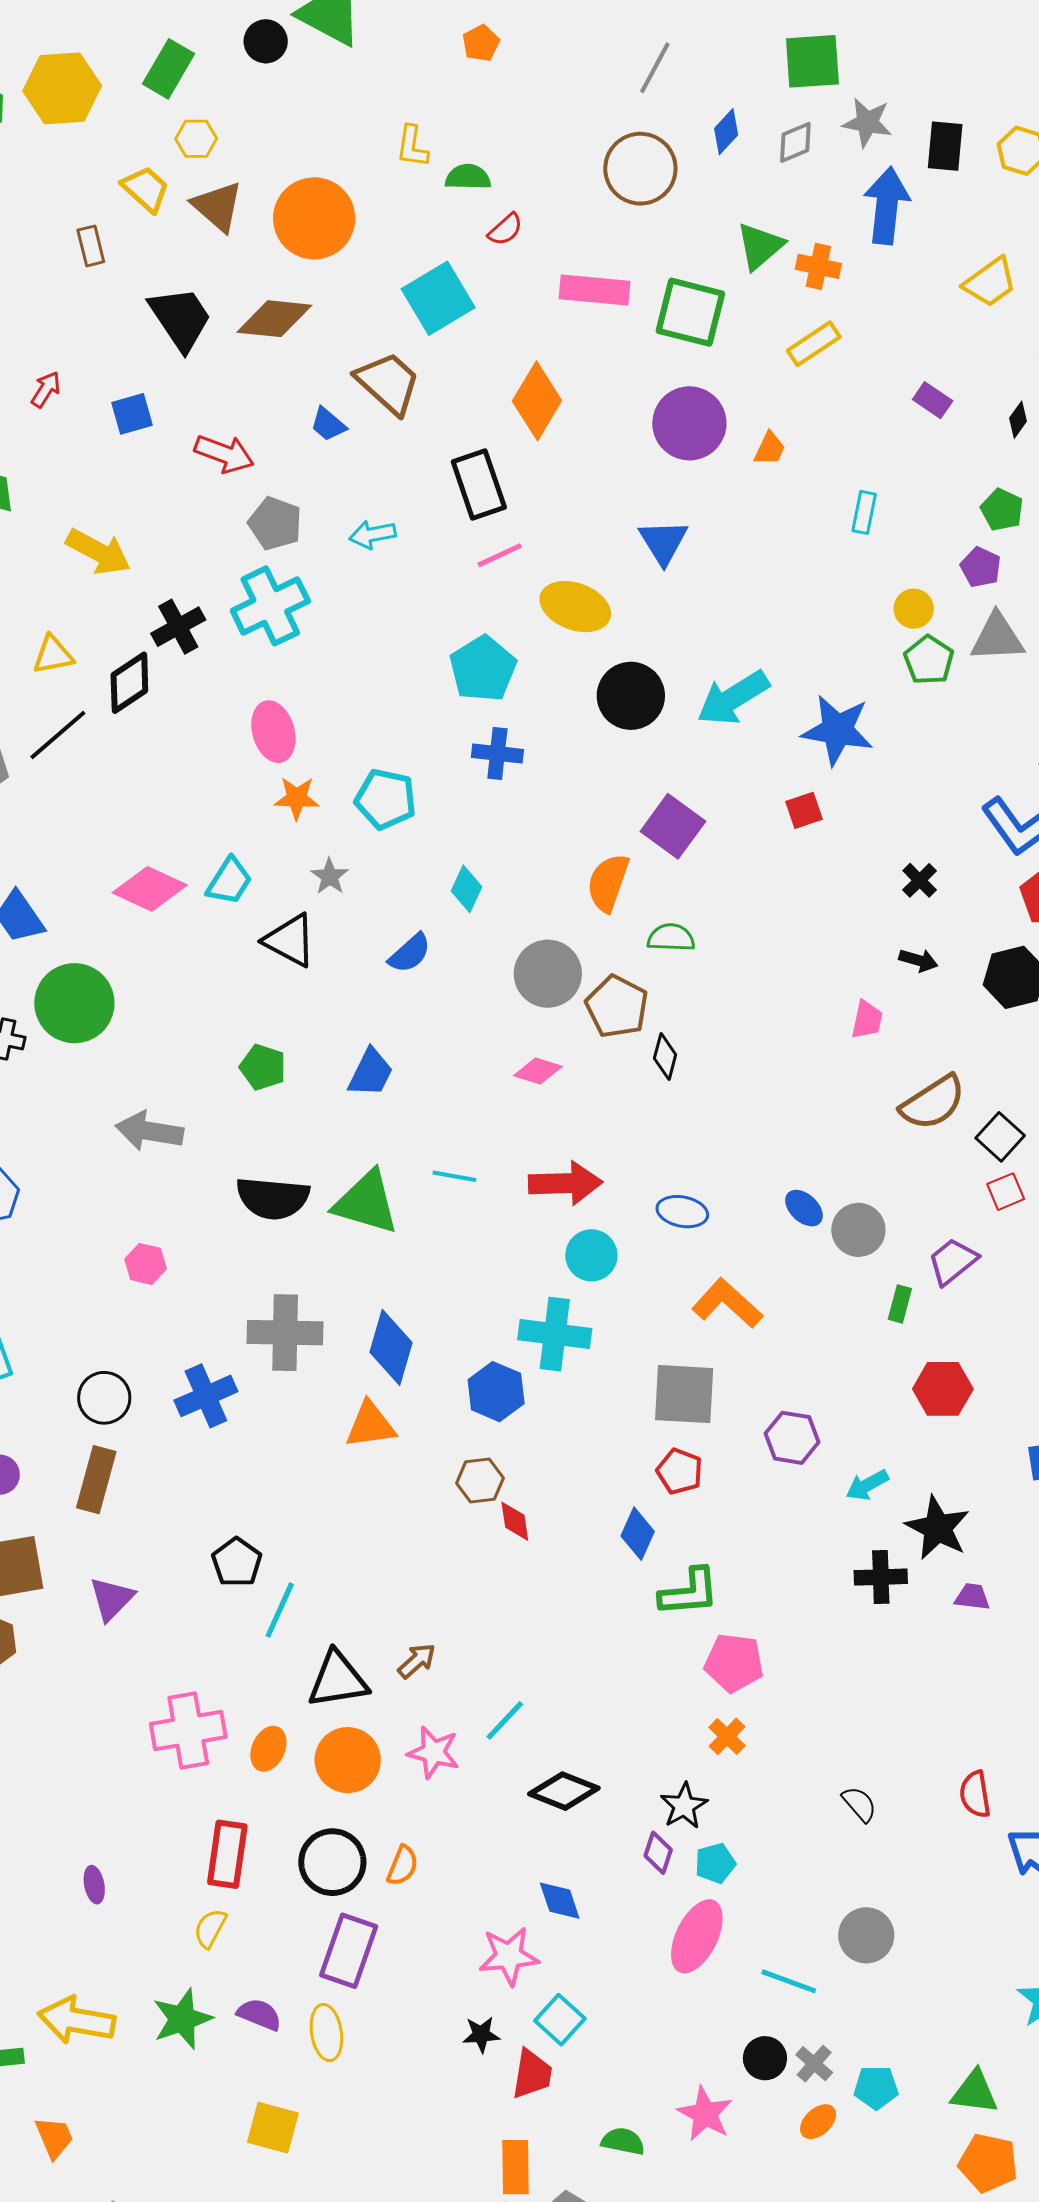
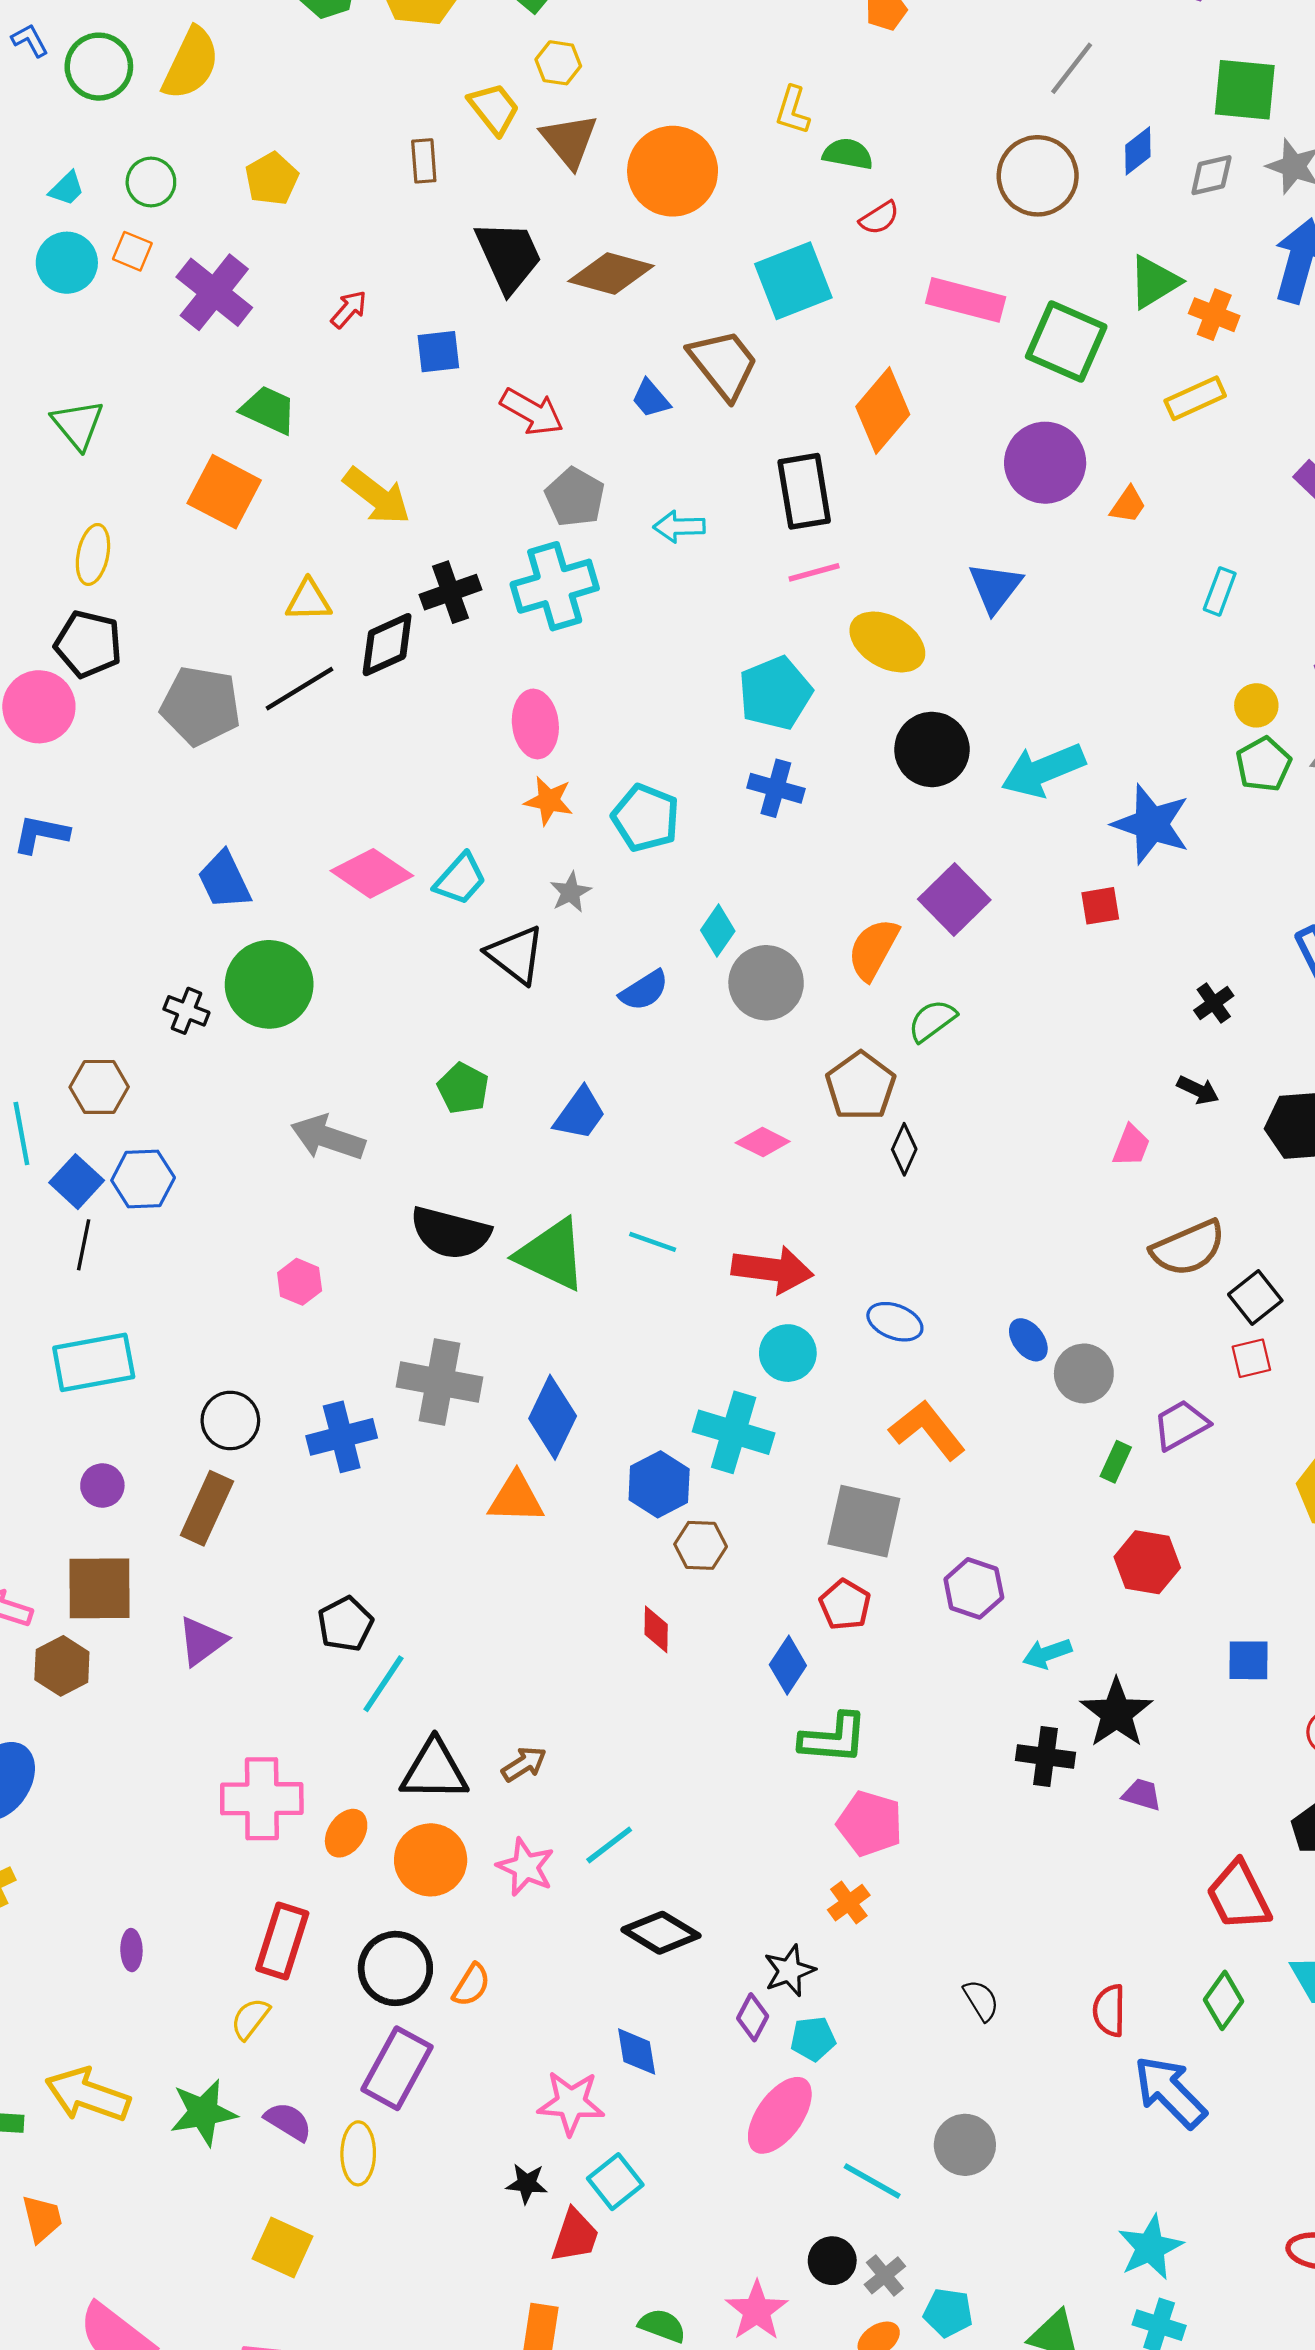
green semicircle: (671, 938) -> (932, 1021), turned -48
gray circle: (548, 974) -> (766, 983), moved
brown hexagon: (480, 1481) -> (701, 1545), moved

